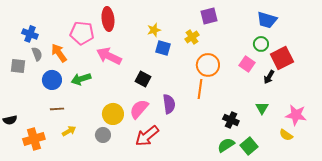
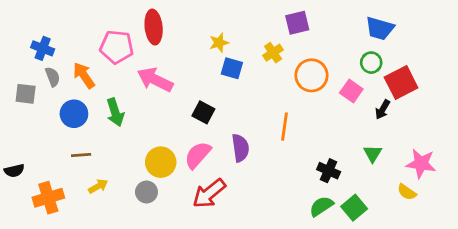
orange circle: (208, 65) -> (311, 75), moved
green arrow: (81, 79) -> (115, 112), turned -90

